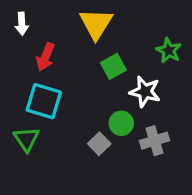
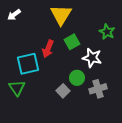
white arrow: (22, 24) -> (14, 15), turned 56
red arrow: (45, 57) -> (48, 49), moved
cyan square: (44, 101) -> (28, 64), turned -30

